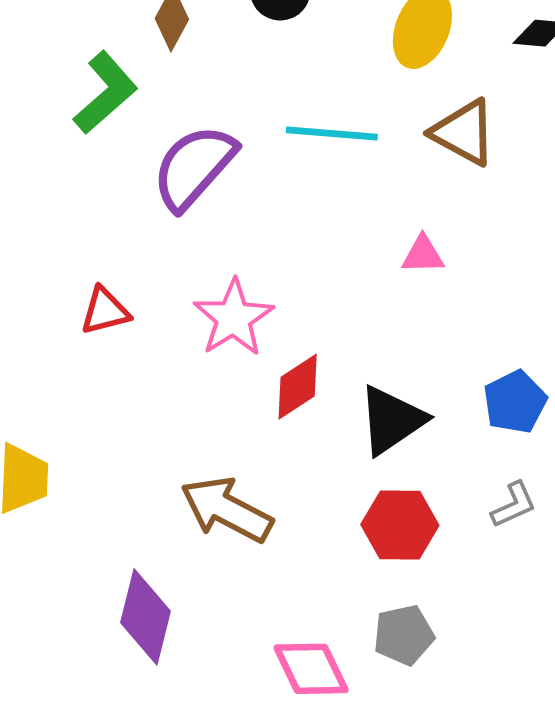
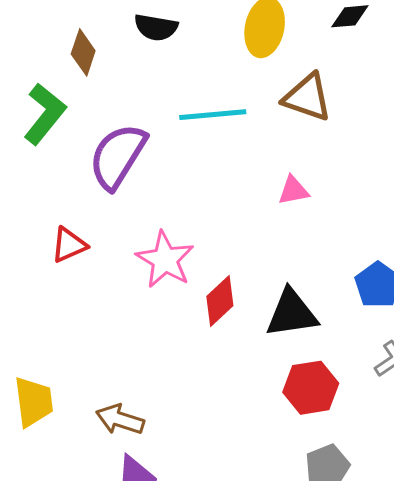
red triangle: (105, 311) -> (69, 245), moved
black triangle: (392, 420) -> (292, 313), turned 36
brown arrow: (227, 510) -> (120, 419), moved, size x0.7

